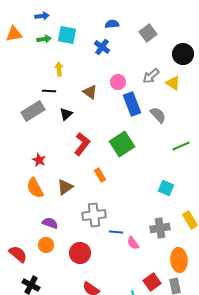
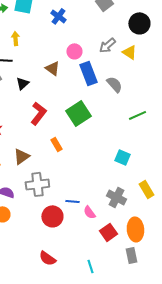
brown triangle: (90, 92) -> (52, 68), moved
gray cross: (94, 215) -> (37, 184), moved
gray cross: (160, 228) -> (116, 197), turned 36
red circle: (80, 253) -> (52, 216), moved
red square: (152, 282) -> (108, 232), moved

